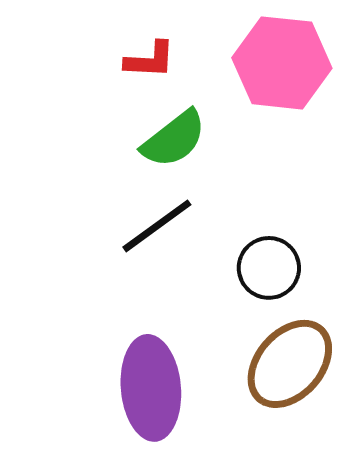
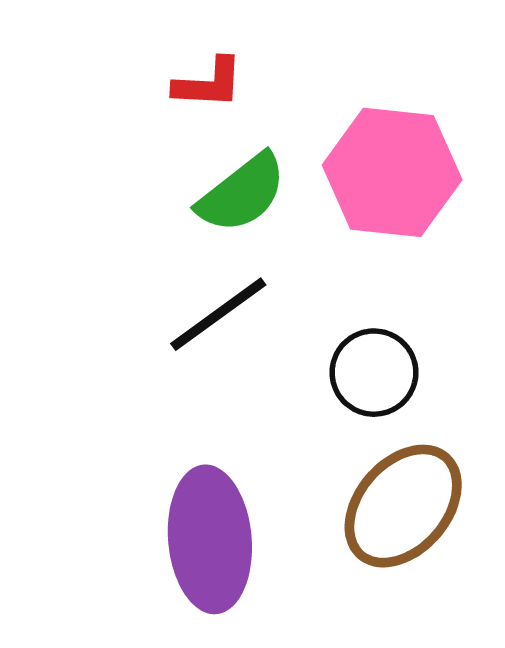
pink hexagon: (282, 63) -> (392, 172), moved

